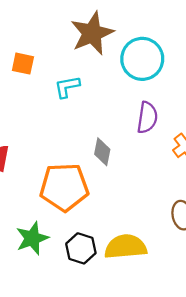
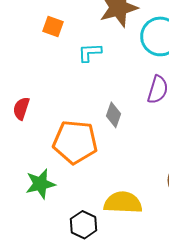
black hexagon: (81, 248) -> (83, 225), moved

